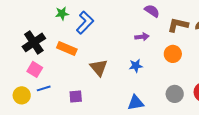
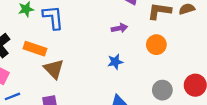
blue L-shape: (85, 23) -> (53, 17), turned -45
brown triangle: (99, 68) -> (54, 69), moved

